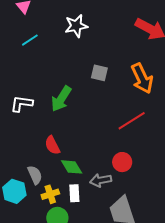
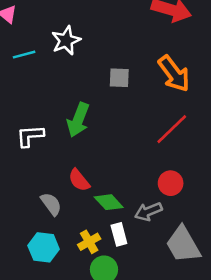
white star: (76, 26) -> (66, 41), moved
cyan line: (30, 40) -> (24, 55), turned 30
gray semicircle: (35, 175) -> (51, 204), moved

